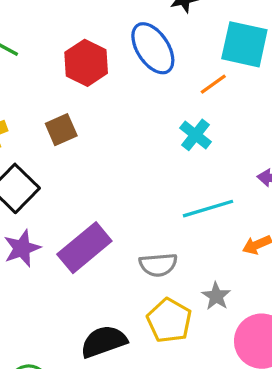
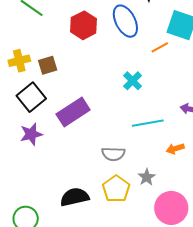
brown square: (61, 130) -> (48, 65), moved
cyan cross: (196, 135) -> (133, 81), moved
purple rectangle: (84, 248) -> (73, 112), moved

